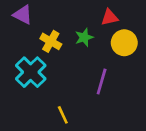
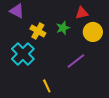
purple line: (102, 81) -> (76, 61), turned 36

